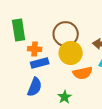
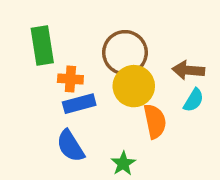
orange semicircle: (83, 73) -> (155, 121), turned -90
blue semicircle: (35, 87) -> (70, 146), turned 126

